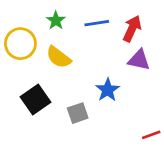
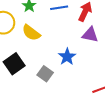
gray square: (78, 113) -> (45, 74), turned -35

